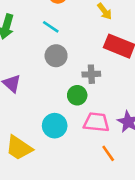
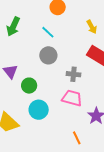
green circle: (77, 95) -> (29, 86), moved
pink trapezoid: (96, 122) -> (72, 98), moved

